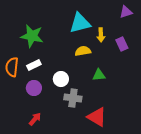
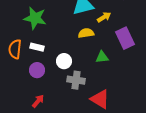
yellow arrow: (101, 35) -> (104, 17), turned -120
purple rectangle: (122, 44) -> (125, 38), moved, size x1.5
white rectangle: (34, 65) -> (37, 47), turned 40

